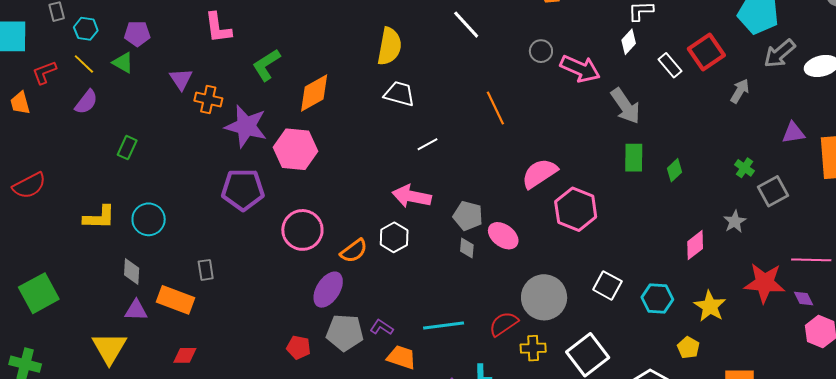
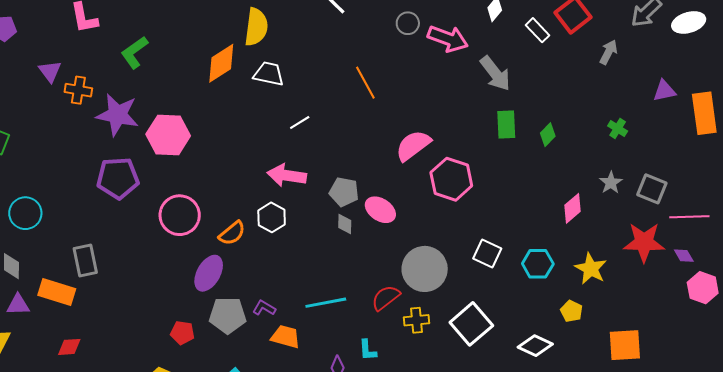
orange diamond: (314, 93) -> (221, 63), moved
gray square: (773, 191) -> (652, 189), moved, turned -36
gray rectangle: (206, 270) -> (85, 260), size x1.5

